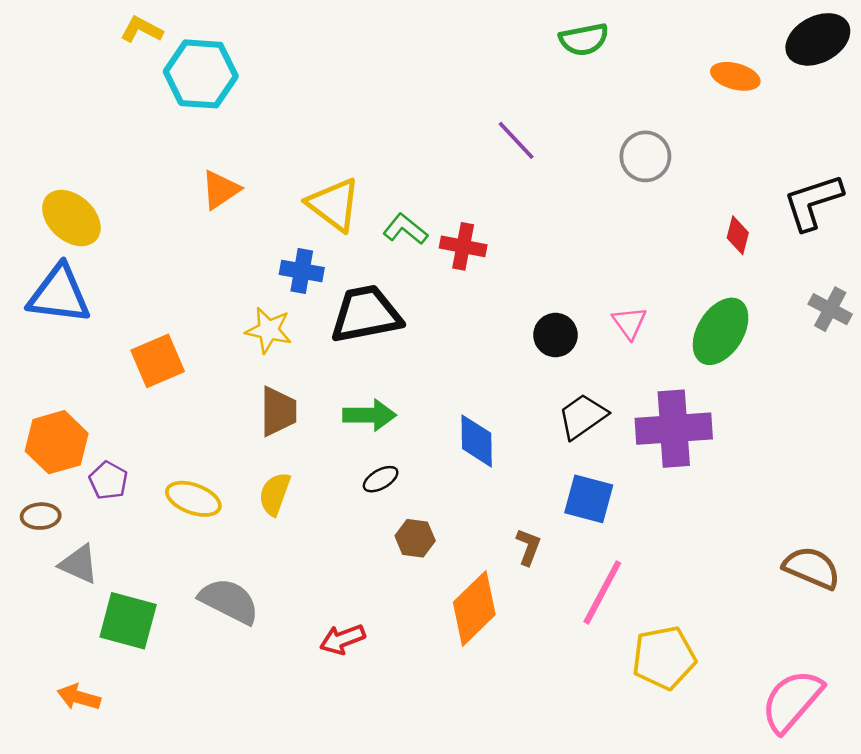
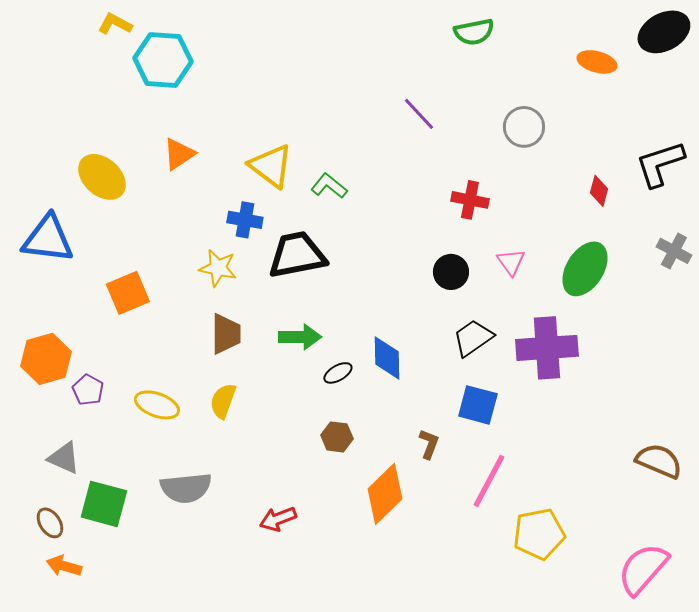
yellow ellipse: (71, 218) -> (102, 177), moved
red cross: (463, 246) -> (470, 200), moved
black ellipse: (381, 479) -> (338, 373), moved
brown ellipse: (41, 516) -> (50, 523), moved, turned 60
gray semicircle: (229, 601) -> (186, 488), turned 147

